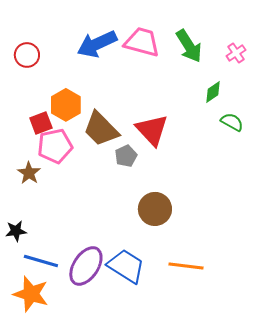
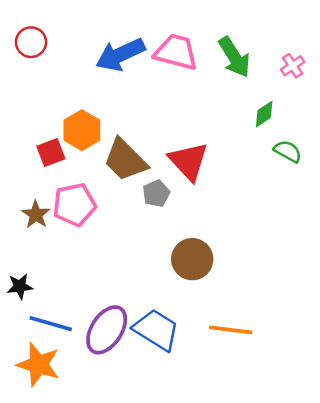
red circle: (27, 55) -> (31, 42), moved
pink pentagon: (55, 146) -> (74, 205), moved

